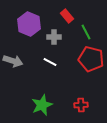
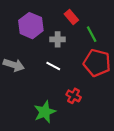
red cross: (81, 105) -> (74, 96), moved, turned 32

